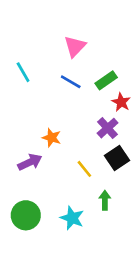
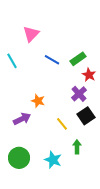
pink triangle: (75, 46) -> (31, 34), moved
cyan line: (23, 72) -> (12, 61), moved

